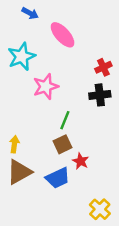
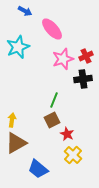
pink star: (46, 87) -> (63, 59), moved
blue trapezoid: (58, 178) -> (38, 169), moved, turned 65
yellow cross: (100, 209) -> (73, 155), moved

